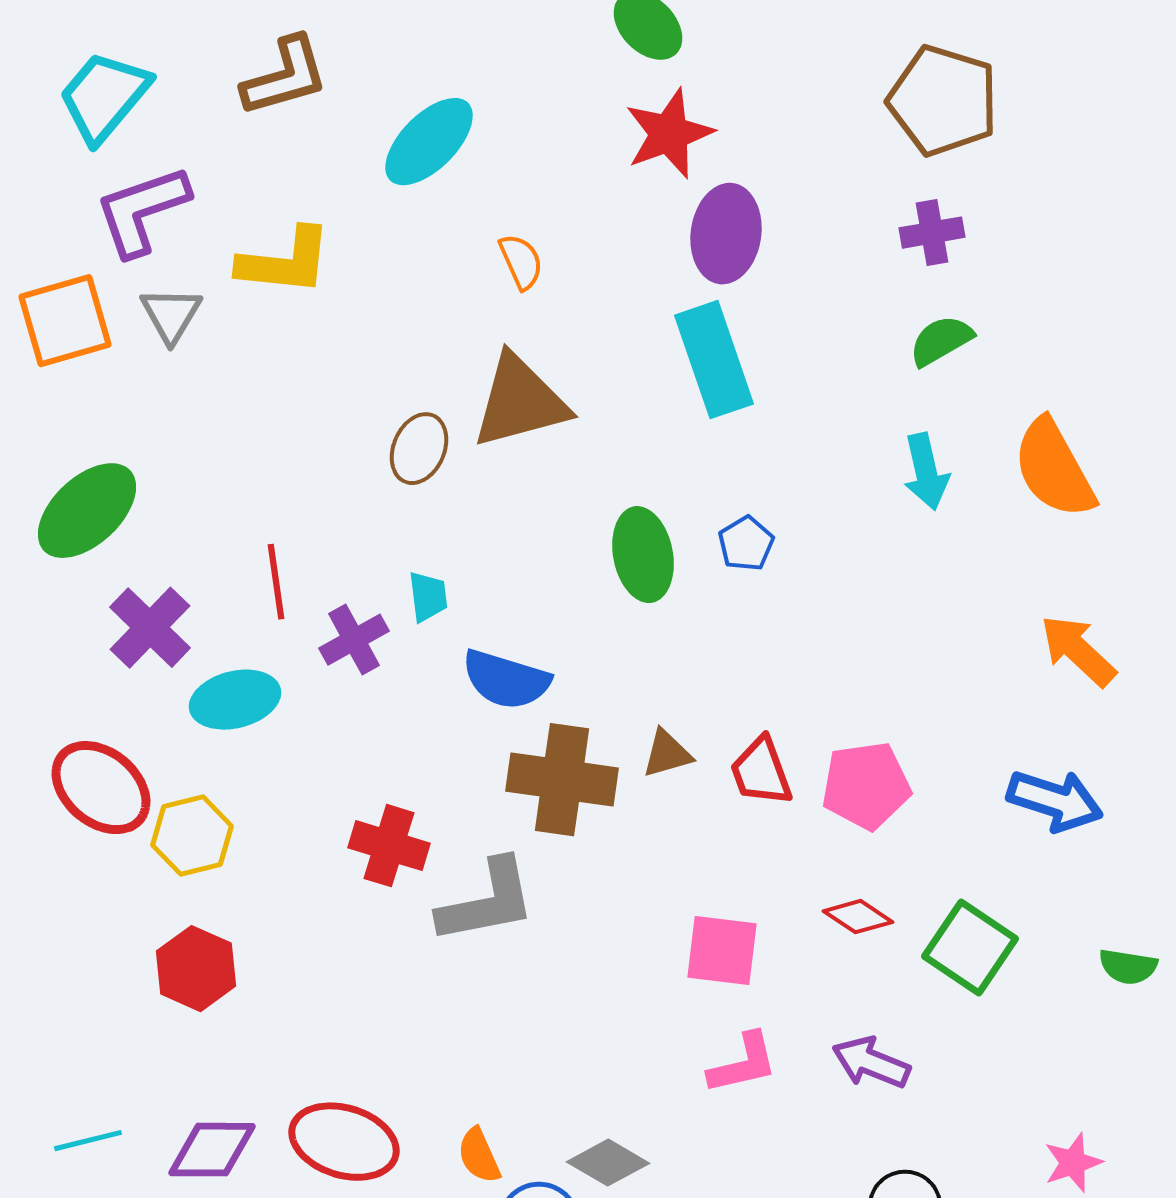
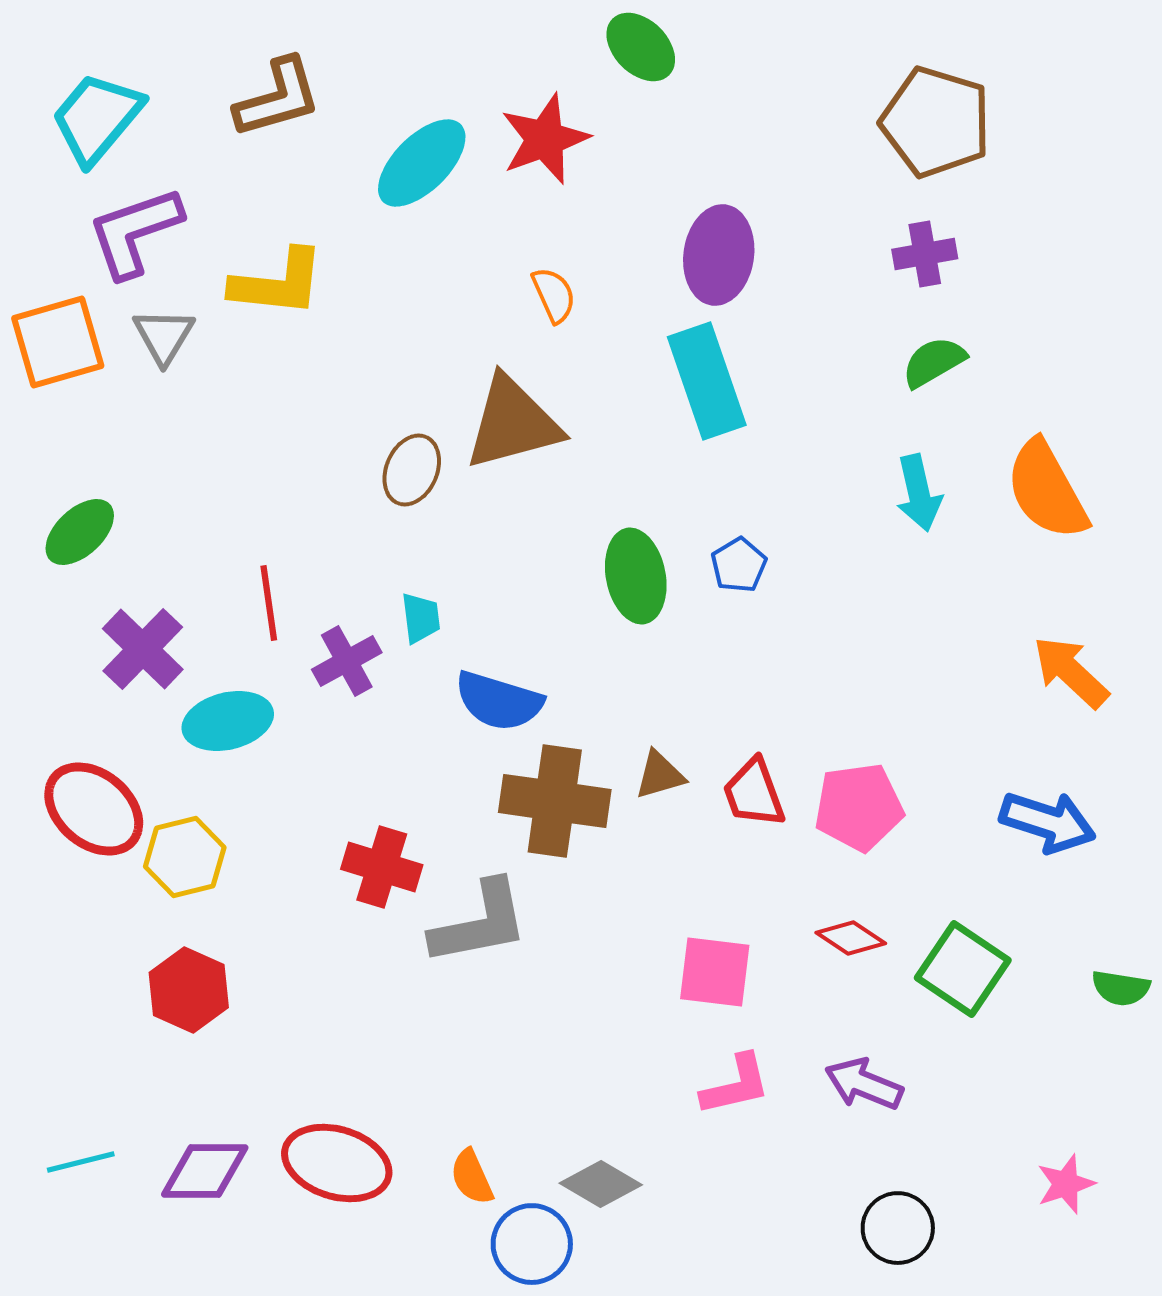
red star: (669, 134) -> (545, 139), moved
orange semicircle: (521, 262) -> (554, 295), moved
green ellipse: (87, 511) -> (80, 532), size x0.7

